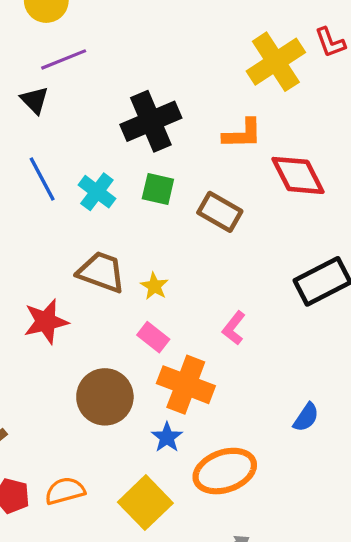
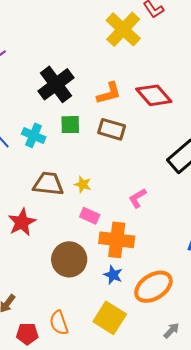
orange L-shape: (242, 134) -> (109, 93), moved
pink L-shape: (234, 328) -> (138, 198), turned 35
orange semicircle: (65, 491) -> (59, 323), turned -80

